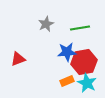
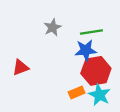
blue star: (67, 52) -> (86, 50), moved

